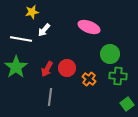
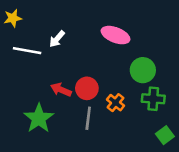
yellow star: (32, 12) -> (13, 18), moved
green star: (16, 67) -> (39, 118), moved
red arrow: (47, 69) -> (61, 90), turned 84
gray line: (50, 97) -> (88, 118), moved

